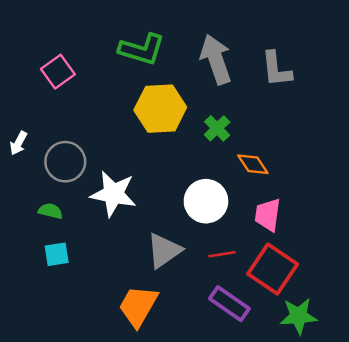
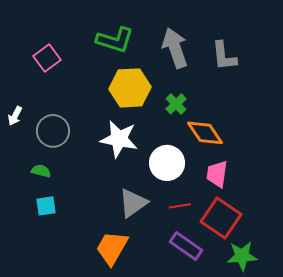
orange diamond: (253, 164) -> (205, 133), size x1.4
white star: (113, 194) -> (119, 139), moved

